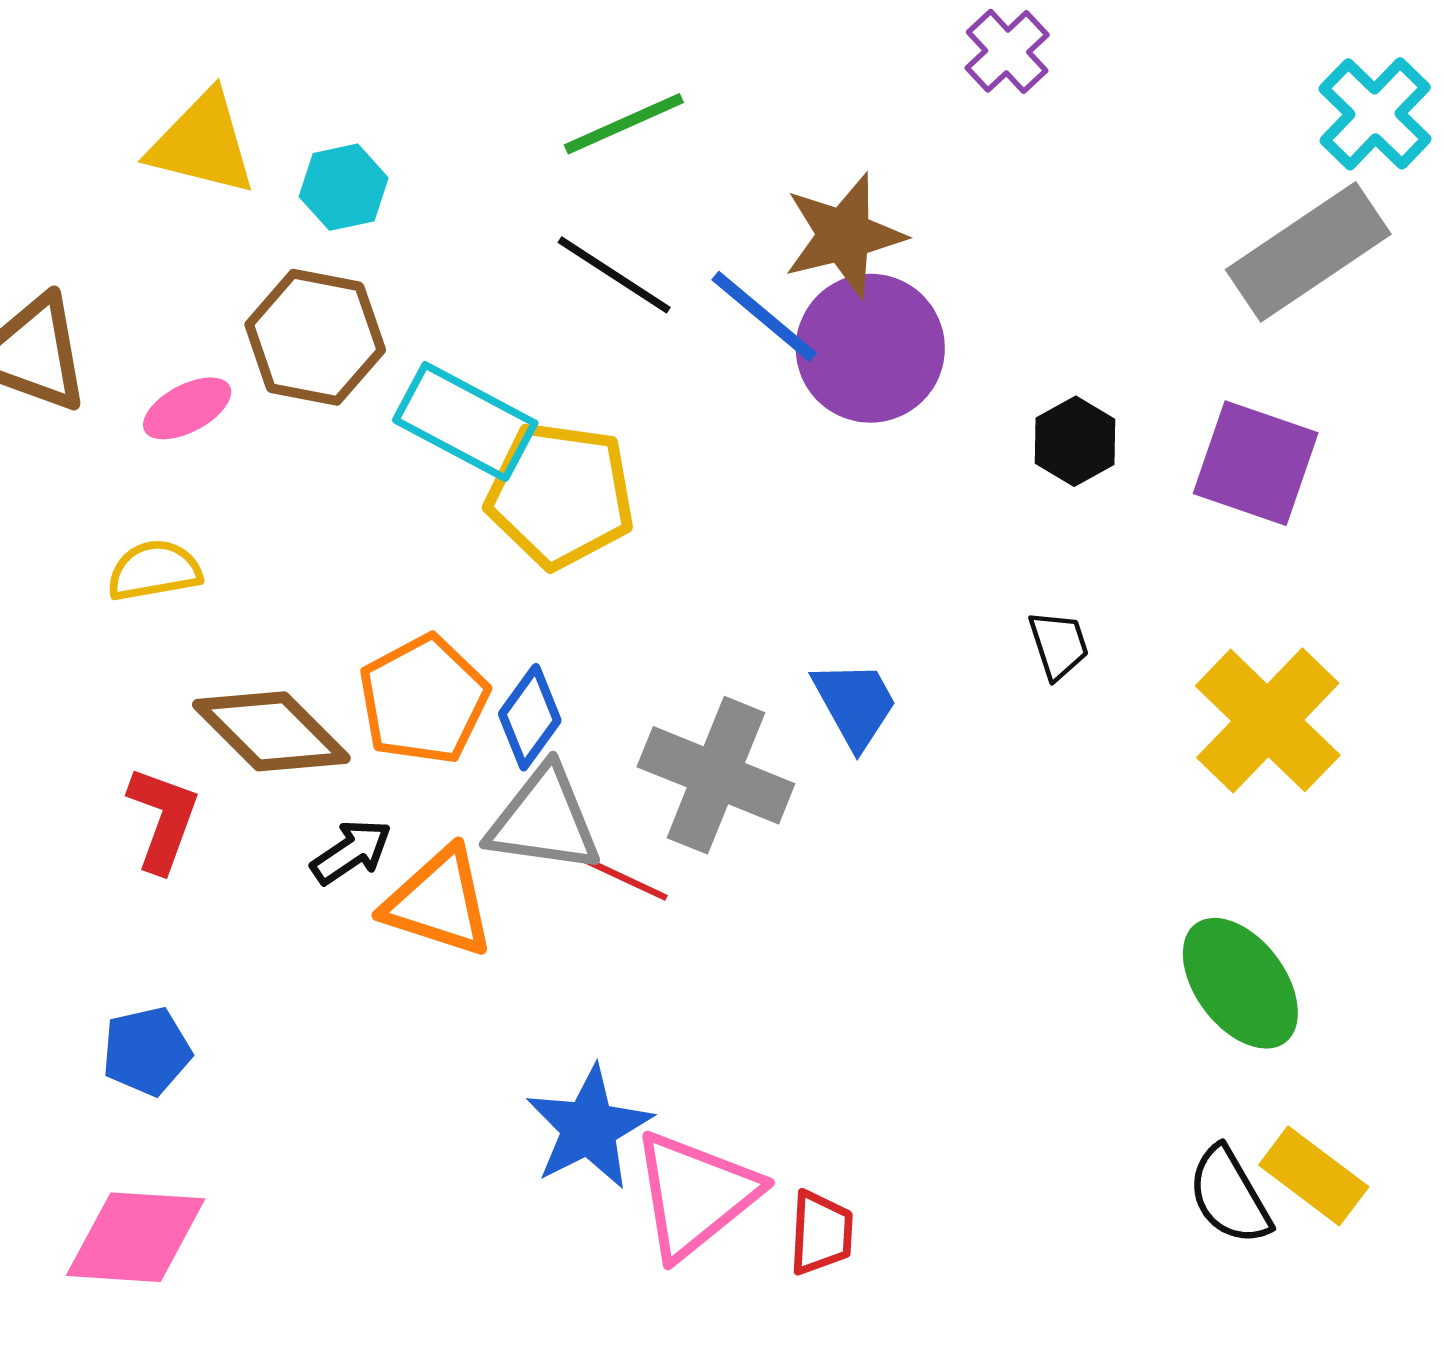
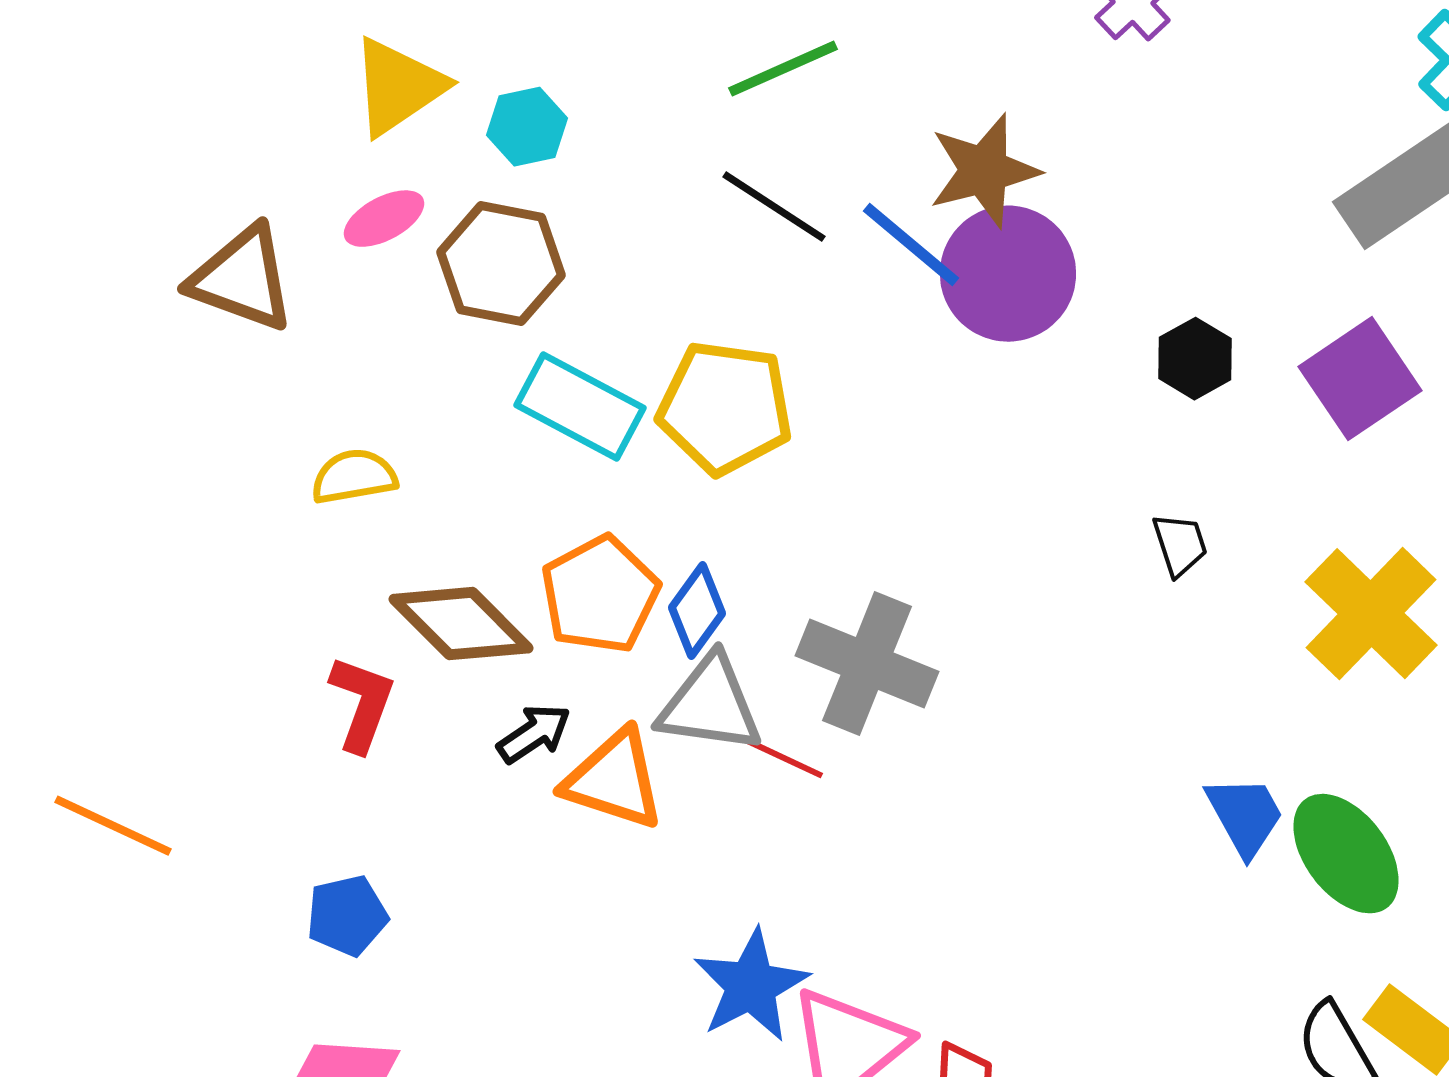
yellow triangle: (202, 143) -> (398, 87), turned -48
pink ellipse: (187, 408) -> (384, 219), moved
cyan rectangle: (465, 422) -> (580, 407), moved
purple square: (1256, 463) -> (1360, 379), turned 37
blue trapezoid: (855, 704) -> (1245, 816), moved

